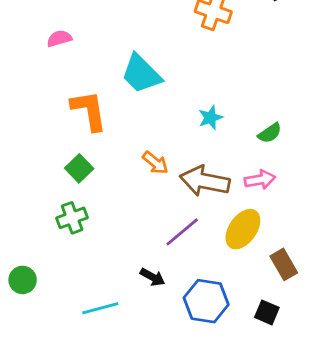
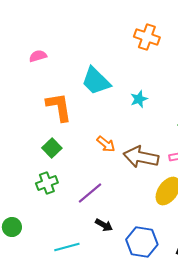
cyan star: (210, 118) -> (139, 99), moved
purple line: (182, 232) -> (90, 193), moved

